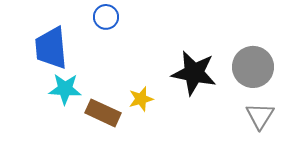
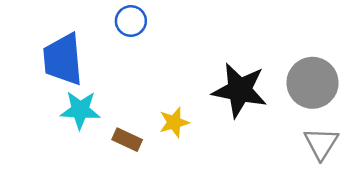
brown rectangle: (103, 113) -> (127, 140), size x0.7

